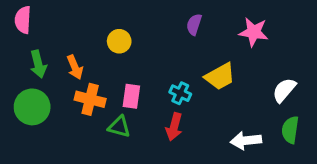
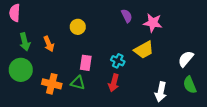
purple semicircle: (194, 24) -> (127, 16), turned 136
pink star: (254, 32) -> (153, 23), moved
orange cross: (90, 99) -> (52, 84), moved
green semicircle: (290, 130) -> (190, 85), turned -30
white arrow: (246, 141) -> (161, 92), turned -72

